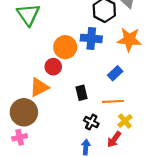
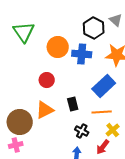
orange circle: (65, 47) -> (58, 47), moved
blue rectangle: (115, 73) -> (104, 86), size x1.6
orange triangle: (39, 87) -> (45, 110), moved

